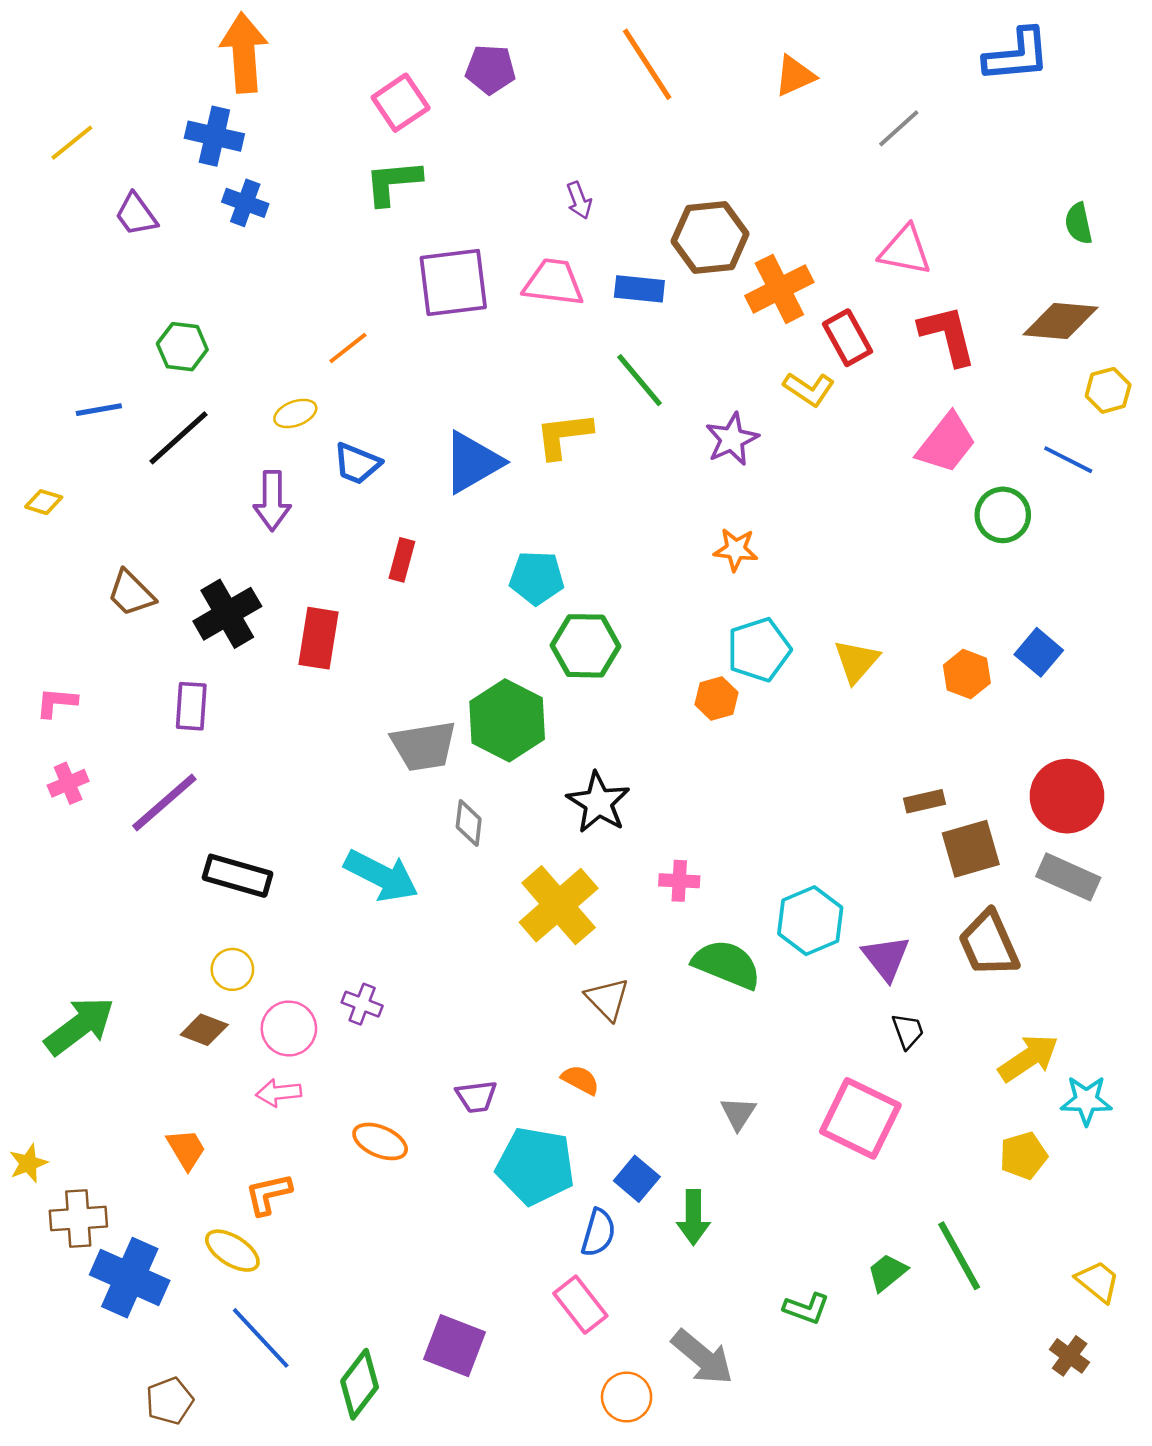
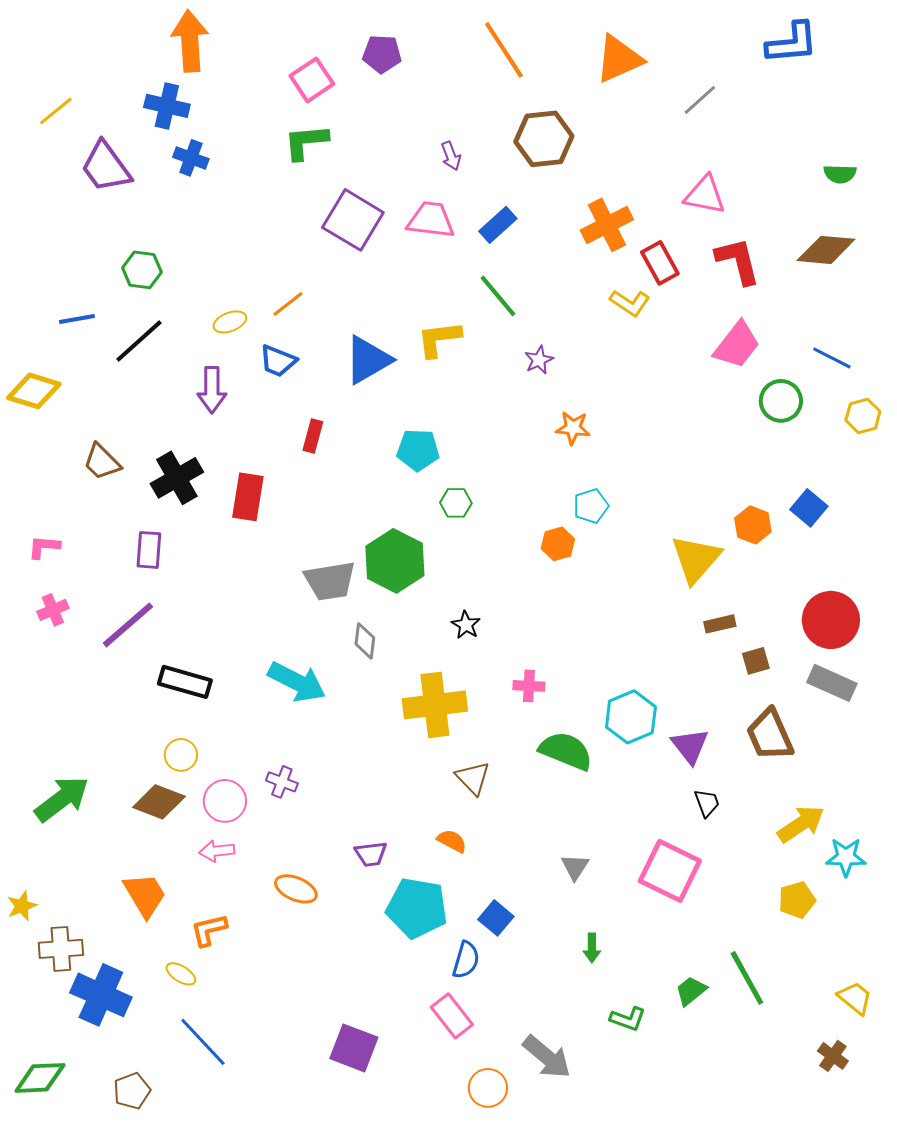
orange triangle: (795, 76) -> (619, 59), size x1.5
purple trapezoid: (136, 214) -> (106, 167), size x1.5
green semicircle: (1079, 223) -> (840, 174), turned -76
brown hexagon: (710, 238) -> (544, 139), moved
purple square: (453, 282) -> (353, 220), turned 38
blue rectangle: (639, 289) -> (498, 225), turned -48
orange line: (348, 348) -> (288, 304), moved
yellow hexagon: (1108, 390) -> (863, 416), moved
purple star: (732, 439) -> (539, 360), moved, size x0.7
yellow diamond: (44, 502) -> (34, 391), size x1.8
green hexagon: (586, 646) -> (456, 503), size x0.6
cyan pentagon: (759, 650) -> (591, 506), size x0.7
yellow triangle: (856, 661) -> (696, 559), moved, size x1.4
black star: (598, 803) -> (466, 625), size x0.6
brown square: (971, 849) -> (756, 661), size x0.6
yellow cross: (559, 905) -> (435, 705), turned 34
brown diamond: (204, 1030) -> (159, 802), size x1.4
orange trapezoid: (186, 1149) -> (145, 895), size x1.4
green arrow: (693, 1217) -> (592, 948), moved, size x0.7
yellow ellipse: (232, 1251) -> (181, 974), size x0.7
green diamond: (360, 1384) -> (40, 1078), moved, turned 50

